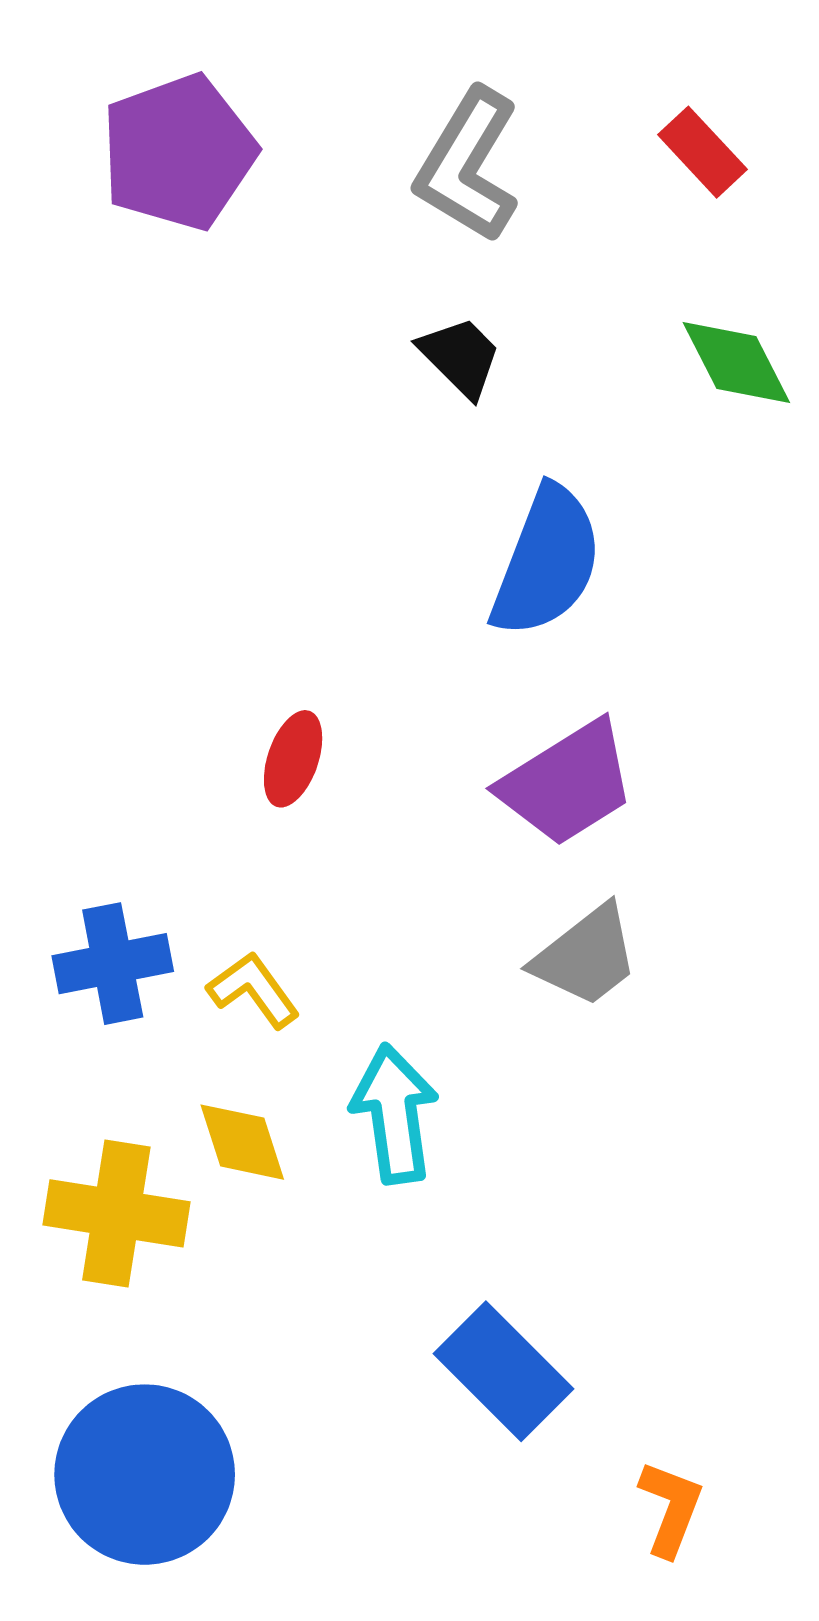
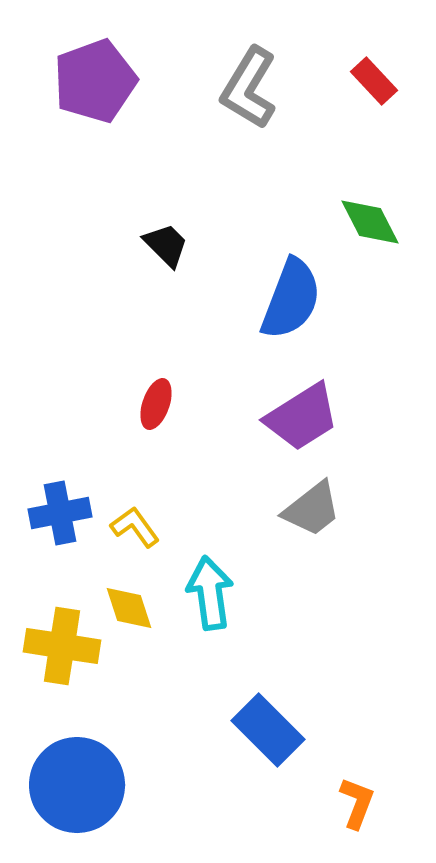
black trapezoid: (460, 357) -> (166, 245), moved
green diamond: (736, 362) -> (370, 222), moved

